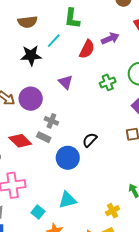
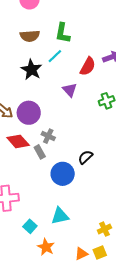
green L-shape: (72, 18) -> (63, 33), moved
black star: (31, 55) -> (31, 70), turned 30
purple triangle: (66, 82) -> (70, 90), moved
gray rectangle: (44, 137) -> (40, 152), turned 32
red diamond: (20, 141) -> (18, 141), moved

